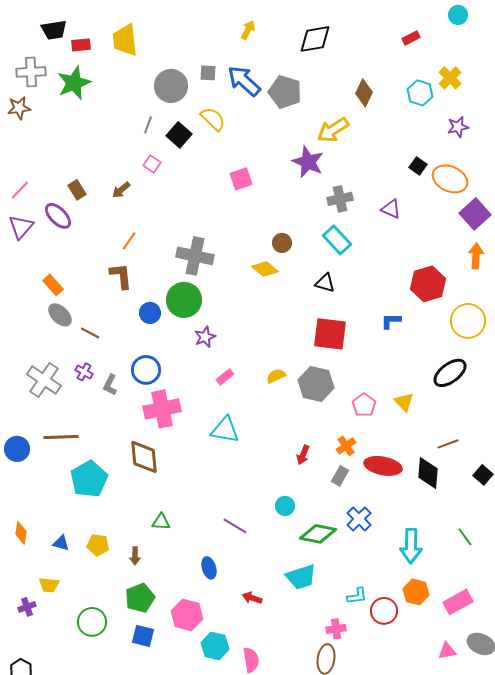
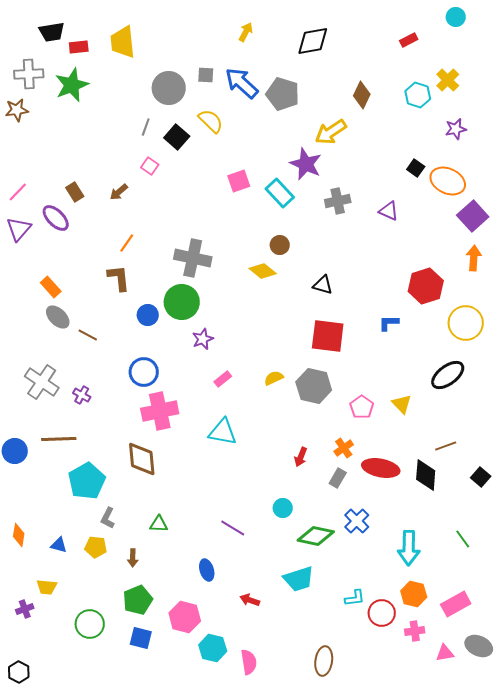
cyan rectangle: (337, 240) -> (280, 193), moved
purple cross: (84, 372) -> (82, 395), moved
gray L-shape: (110, 385) -> (108, 518), moved
pink cross: (336, 629) -> (415, 631), moved

